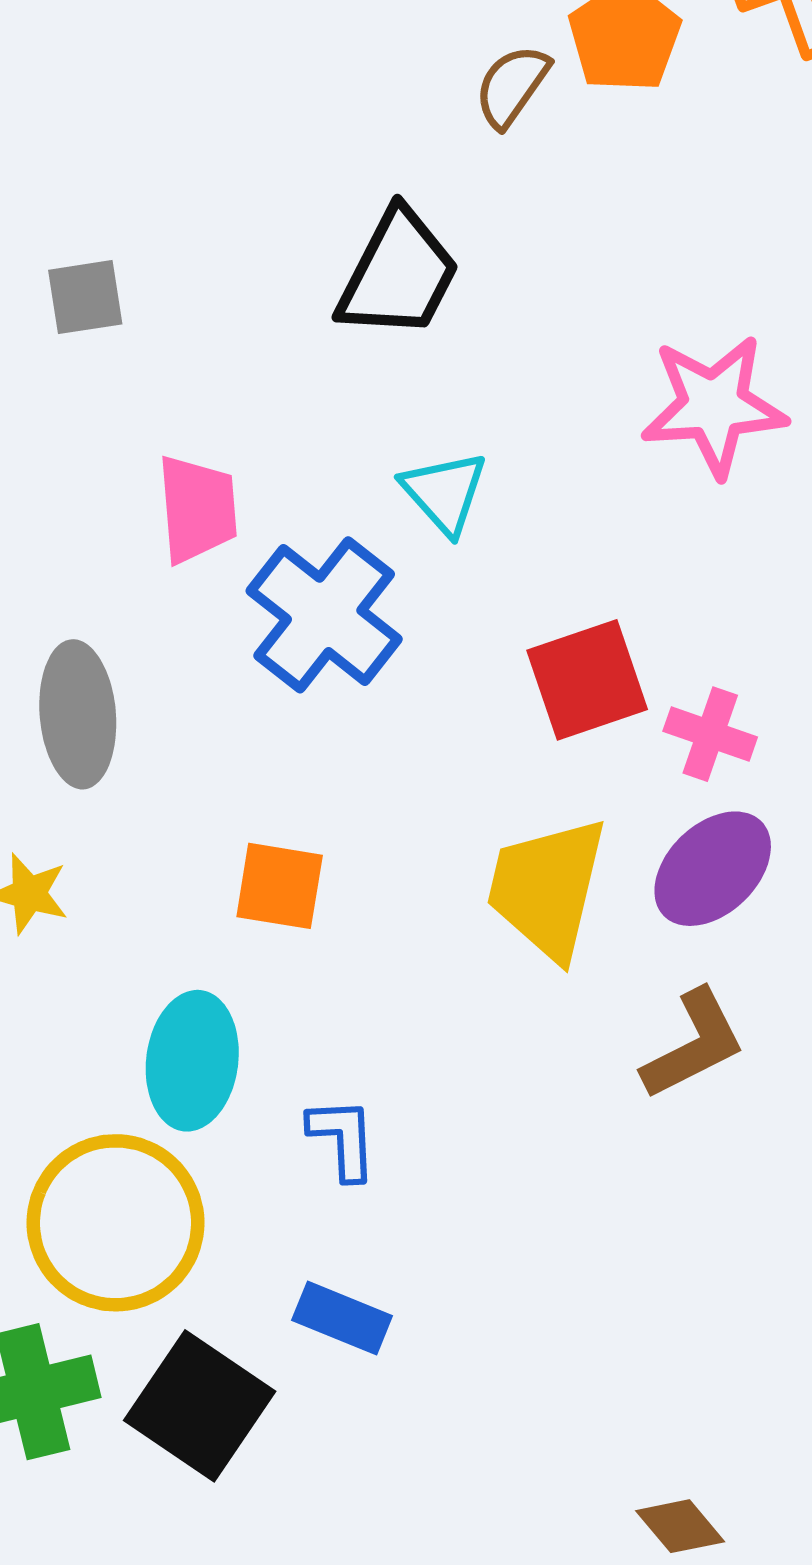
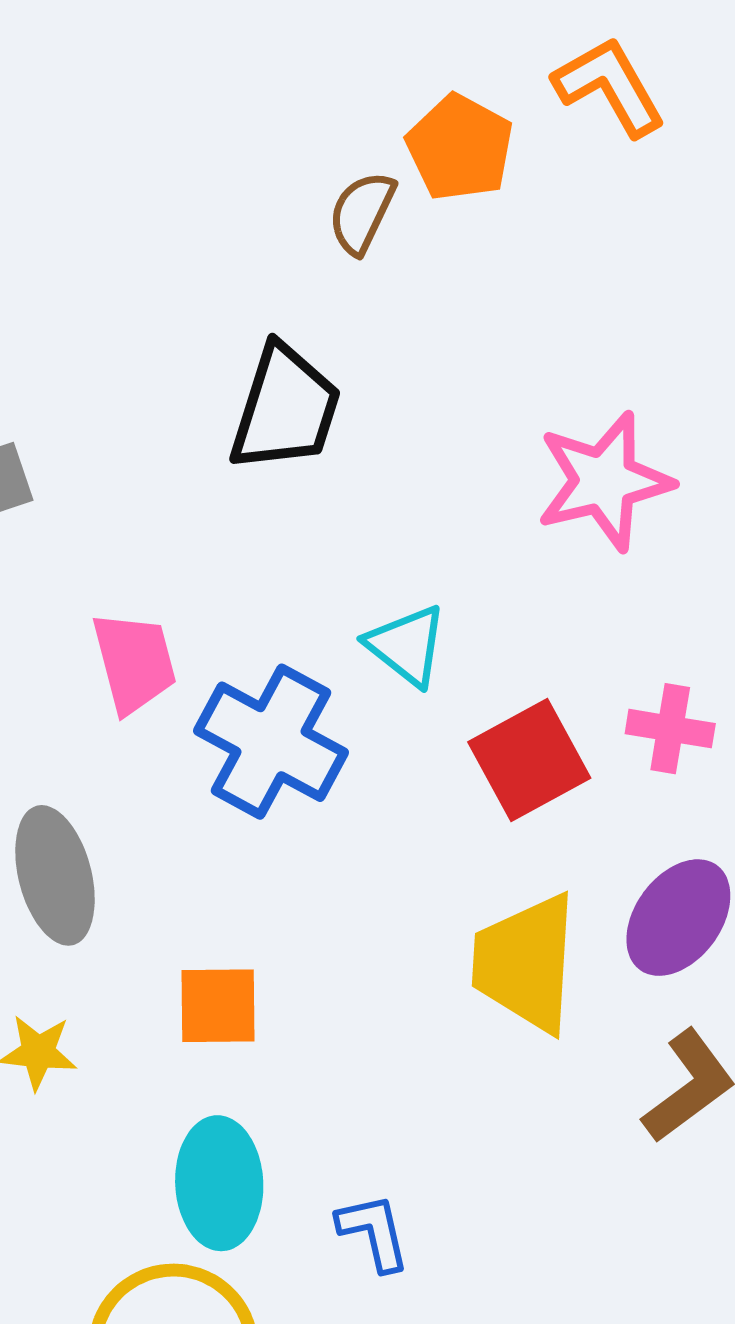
cyan triangle: (444, 493) -> (407, 645), moved
pink cross: (710, 734) -> (670, 729), moved
orange square: (280, 886) -> (218, 1006), moved

